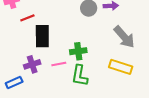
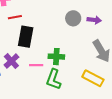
purple cross: (32, 64) -> (11, 61), turned -35

